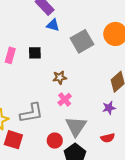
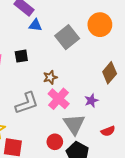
pink cross: (65, 99) -> (59, 99), size x1.5
purple star: (109, 108) -> (91, 101), moved
gray L-shape: (31, 113) -> (27, 103), moved

